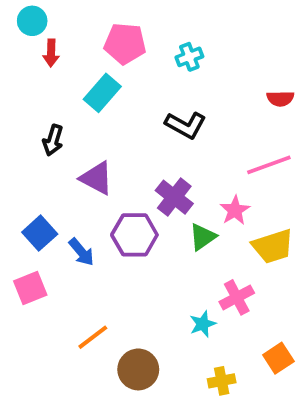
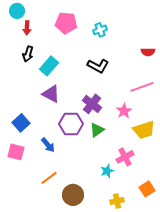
cyan rectangle: (102, 93) -> (49, 66), moved
black arrow: (53, 140) -> (28, 54), moved
green triangle: (203, 237) -> (97, 130), moved
blue arrow: (81, 252) -> (48, 145), moved
pink square: (30, 288) -> (16, 152), turned 36

